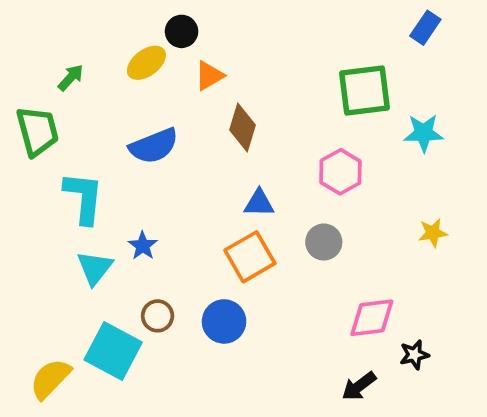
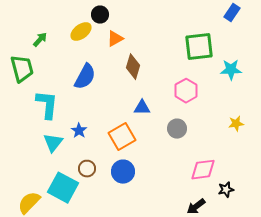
blue semicircle: (154, 146) -> (85, 77), turned -40
orange square: (250, 257) -> (122, 137), moved

